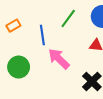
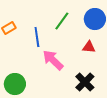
green circle: (19, 67) -> (15, 84), moved

